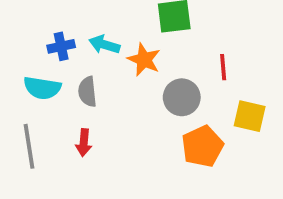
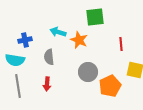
blue cross: (61, 46) -> (25, 40), moved
cyan semicircle: (42, 88) -> (15, 60), moved
gray circle: (182, 97) -> (88, 72), moved

